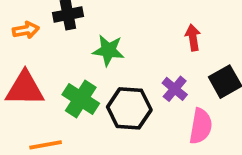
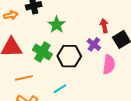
red arrow: (193, 38) -> (104, 26), moved
green star: (108, 50) -> (57, 25), turned 30

